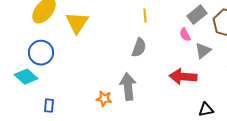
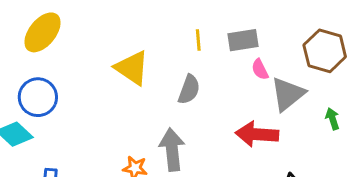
gray rectangle: (197, 15) -> (243, 40), moved, turned 30
yellow triangle: (77, 23) -> (132, 68), moved, turned -30
gray triangle: (203, 51) -> (288, 94), size x1.4

